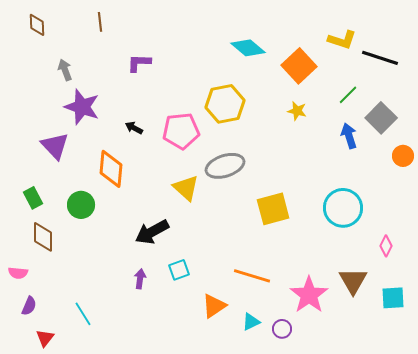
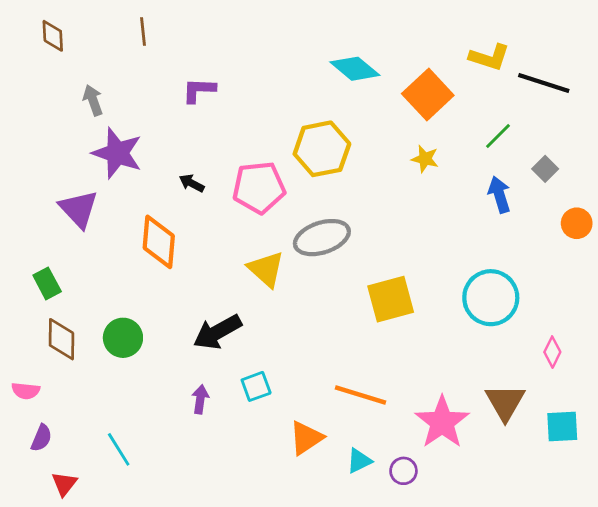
gray square: (381, 118) -> (545, 169), size x0.6
green circle: (81, 205) -> (123, 338), moved

